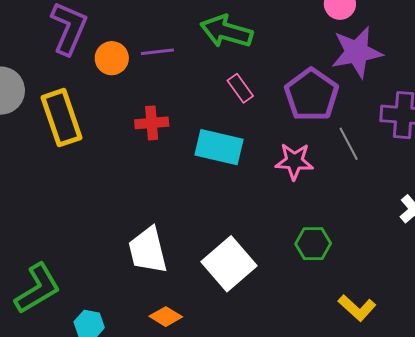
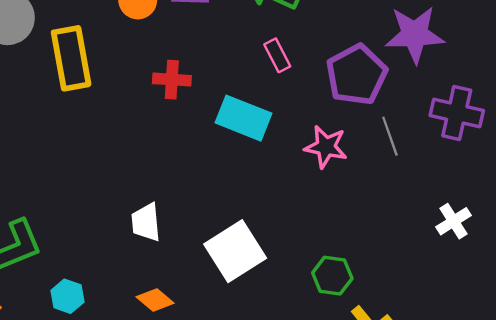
green hexagon: (313, 244) -> (332, 276), moved
white trapezoid: (148, 250) -> (146, 222), size x0.7

